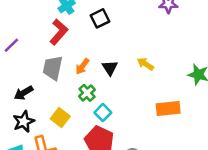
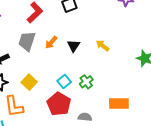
green cross: (87, 93) -> (86, 82), moved
orange rectangle: (168, 108) -> (119, 103), moved

